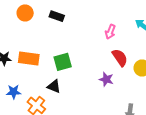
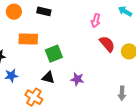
orange rectangle: (29, 58) -> (28, 39), moved
purple star: (106, 79) -> (77, 79), moved
blue star: (14, 92) -> (11, 76), moved

